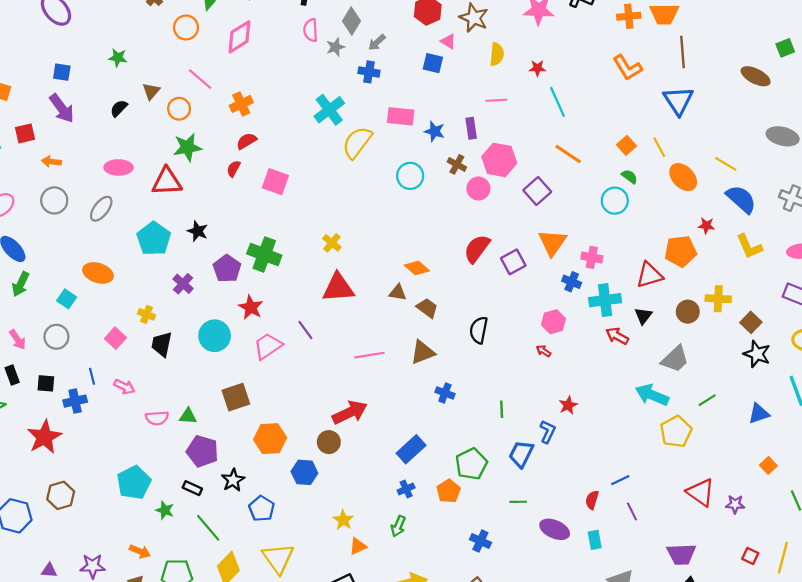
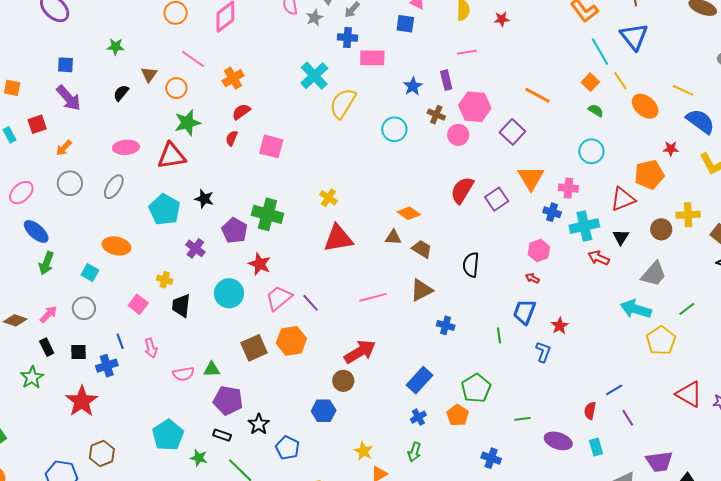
cyan line: (557, 102) -> (600, 52), moved
pink rectangle: (401, 116) -> (372, 58), moved
blue star: (435, 131) -> (413, 86), turned 30
orange arrow: (51, 162) -> (64, 148), turned -48
cyan circle: (615, 201) -> (591, 151), moved
purple line: (305, 330) -> (311, 303), moved
pink arrow: (18, 340) -> (49, 314), turned -96
pink arrow: (124, 387) -> (151, 348), turned 54
orange hexagon: (270, 439) -> (291, 341), moved
blue trapezoid: (521, 454) -> (524, 312), moved
purple trapezoid: (681, 554) -> (659, 462), moved

